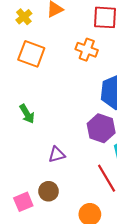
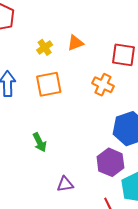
orange square: (31, 54) -> (49, 84), turned -36

